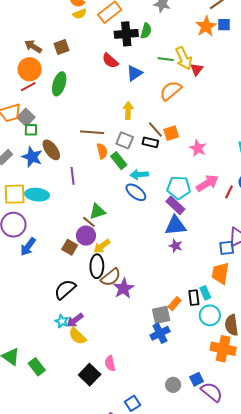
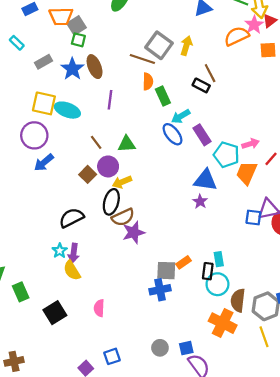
orange square: (171, 133) -> (268, 50), moved
gray square: (125, 140) -> (159, 45), moved, size x1.4
pink star: (198, 148) -> (254, 25), moved
cyan arrow: (139, 175) -> (181, 116), turned -42
pink arrow: (207, 183) -> (250, 144), size x0.7
cyan pentagon: (179, 188) -> (226, 155), moved
purple rectangle: (175, 205) -> (202, 135), moved
brown line: (89, 222) -> (96, 142), moved
orange trapezoid: (220, 273) -> (247, 173), moved
black rectangle: (194, 298) -> (208, 271), moved
purple arrow: (75, 320) -> (74, 253), turned -60
black square: (90, 375) -> (55, 313), moved

